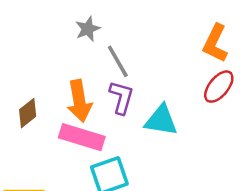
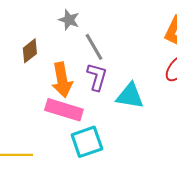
gray star: (88, 29) -> (69, 20), turned -30
brown diamond: (28, 113) -> (30, 51), moved

